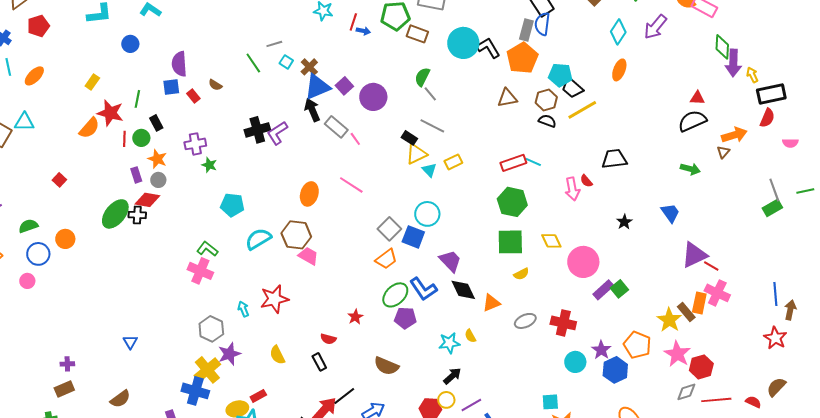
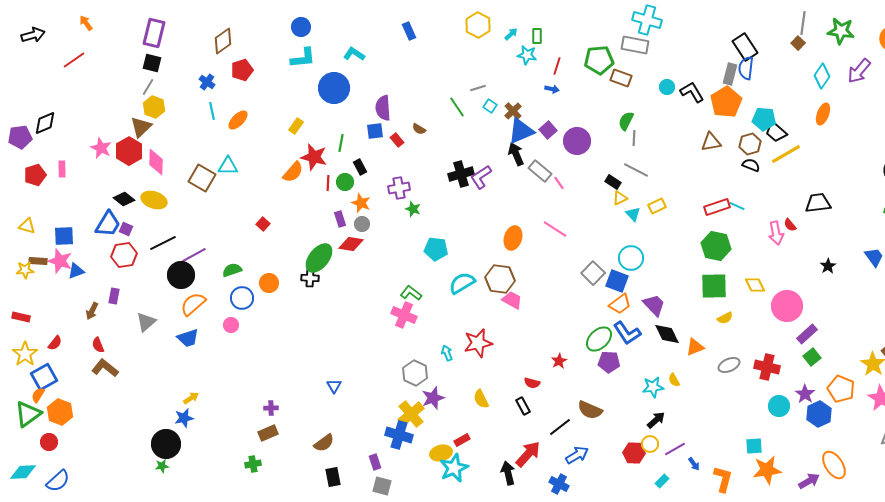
blue arrow: (363, 31) -> (552, 89), moved
cyan circle: (463, 43) -> (667, 87), size x0.5
blue circle: (130, 44) -> (334, 88), size x1.8
gray line: (430, 94) -> (634, 138), turned 42
yellow triangle: (416, 154) -> (620, 198), size x0.7
black cross: (137, 215) -> (310, 278), moved
orange trapezoid: (386, 259) -> (620, 304), moved
green square: (619, 289) -> (812, 357), moved
black line: (344, 396) -> (560, 427), moved

